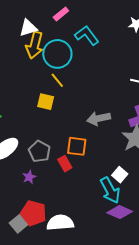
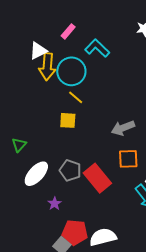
orange square: (77, 146) -> (128, 159), moved
red rectangle: (65, 164) -> (97, 178), size x1.8
purple star: (29, 177) -> (55, 204), moved

